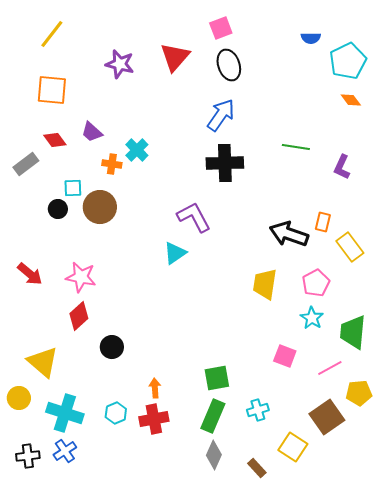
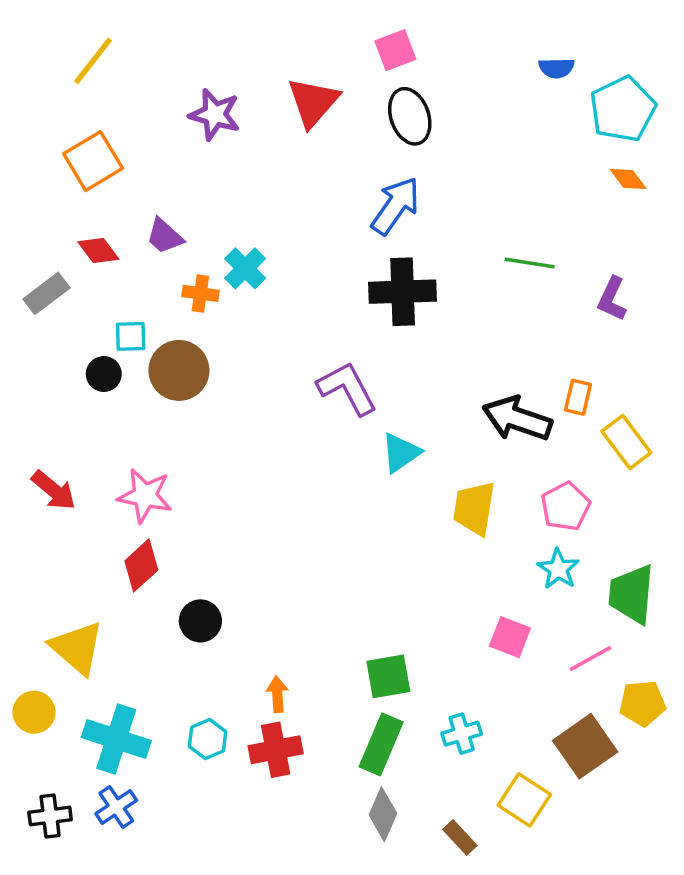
orange square: (52, 90) -> (93, 161), turned -36
cyan triangle: (175, 253) -> (401, 453), moved

